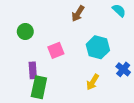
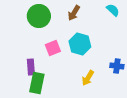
green circle: (25, 31) -> (39, 16), moved, size x1.5
cyan hexagon: (98, 47) -> (80, 44), moved
blue cross: (123, 69) -> (117, 66), turned -32

